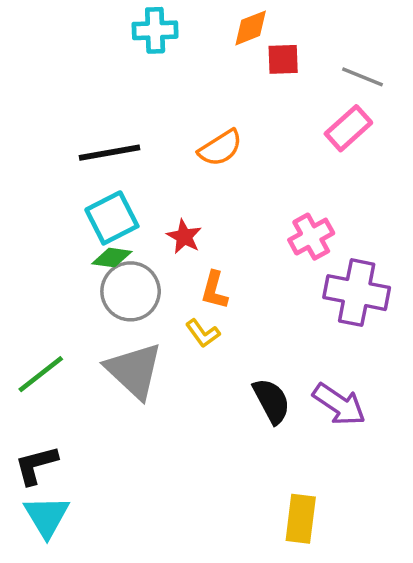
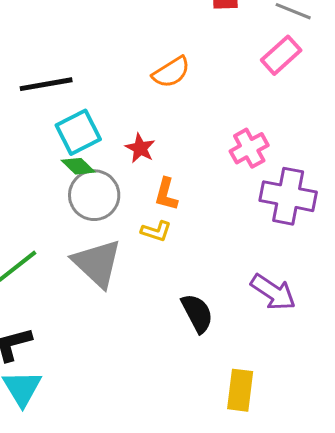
black line: (110, 153) -> (46, 84), moved
green diamond: (112, 258) -> (78, 166), turned 36
yellow L-shape: (203, 333) -> (156, 231), turned -36
black semicircle: (272, 401) -> (197, 313), moved

